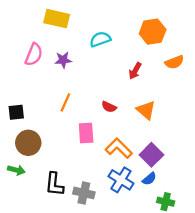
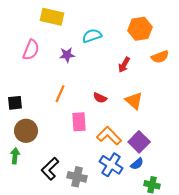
purple star: (63, 60) -> (67, 55), moved
green arrow: (16, 170) -> (15, 156), turned -98
black L-shape: (54, 184) -> (50, 169), turned 40

